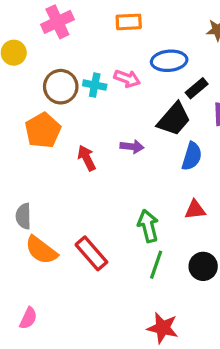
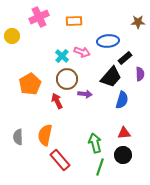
orange rectangle: (129, 22) -> (74, 21), moved
cyan cross: (95, 85) -> (62, 56), turned 32
brown circle: (61, 87) -> (67, 79), moved
orange semicircle: (41, 250) -> (45, 135), moved, turned 65
black circle: (203, 266) -> (123, 155), moved

